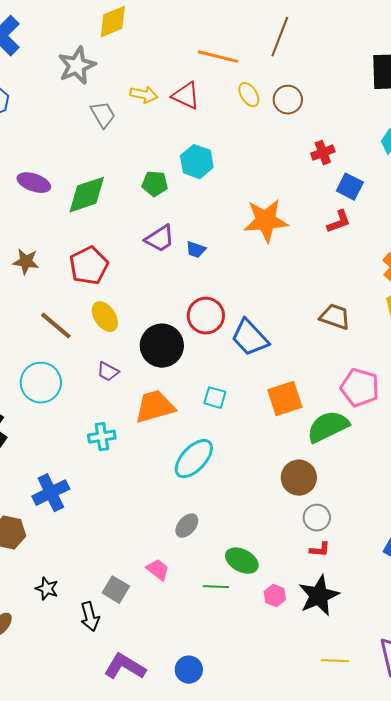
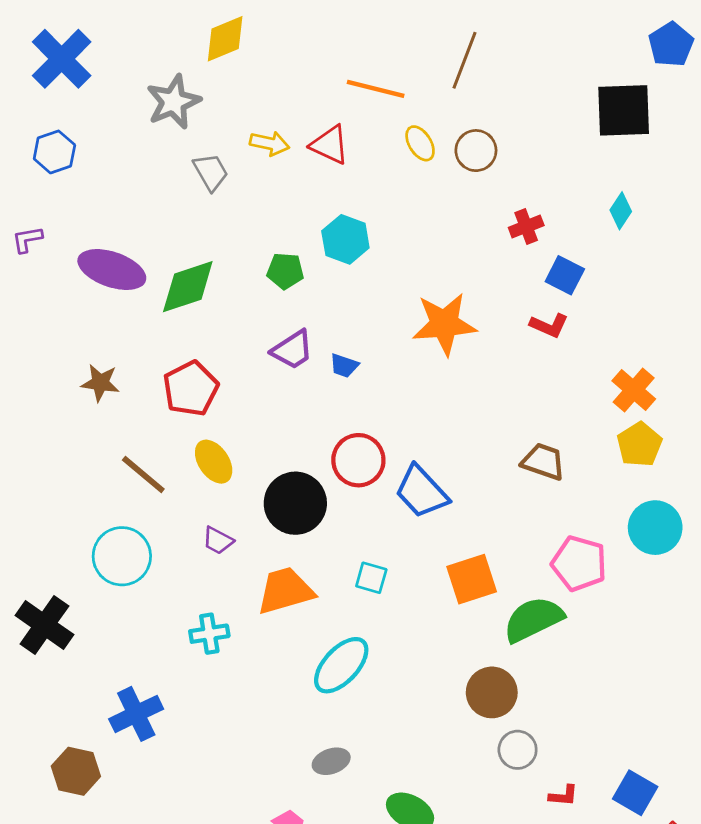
purple ellipse: (34, 183) -> (112, 270), size x1.4
red L-shape: (339, 222) -> (549, 325), turned 44
gray ellipse: (187, 526) -> (331, 761), turned 30
red L-shape: (320, 550) -> (563, 796), moved

